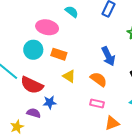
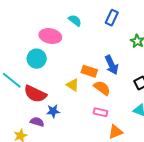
orange rectangle: (59, 54) -> (89, 71), moved

